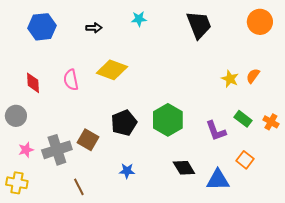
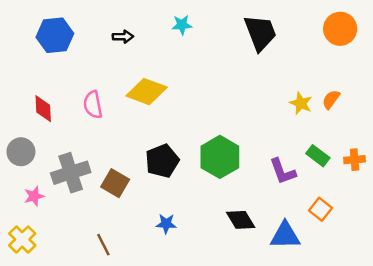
orange cross: (271, 122) -> (355, 160), turned -35
gray cross: (57, 150) -> (71, 173), moved
yellow cross: (17, 183) -> (22, 239), turned 35

